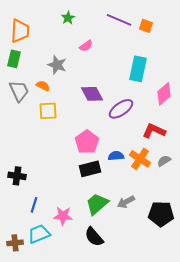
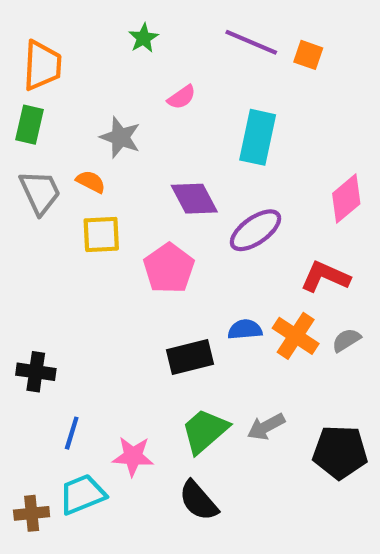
cyan rectangle: (138, 69) -> (258, 137), moved
pink pentagon: (87, 142) -> (169, 268), moved

